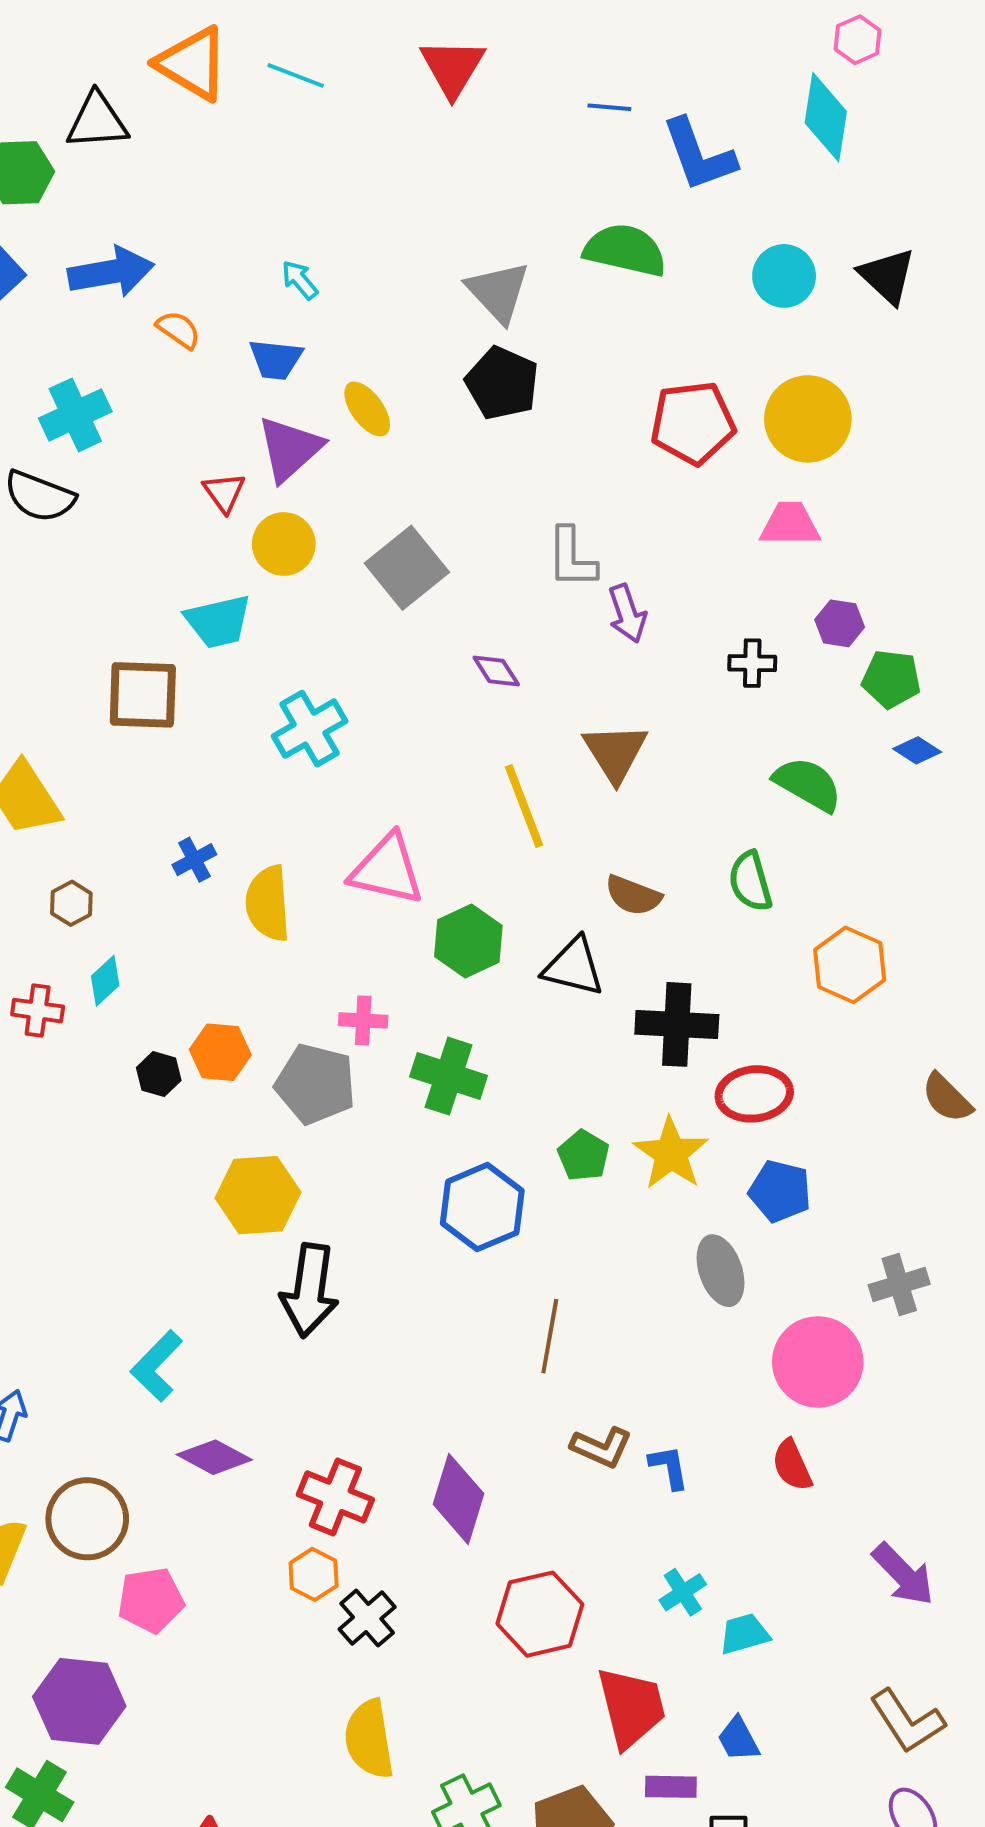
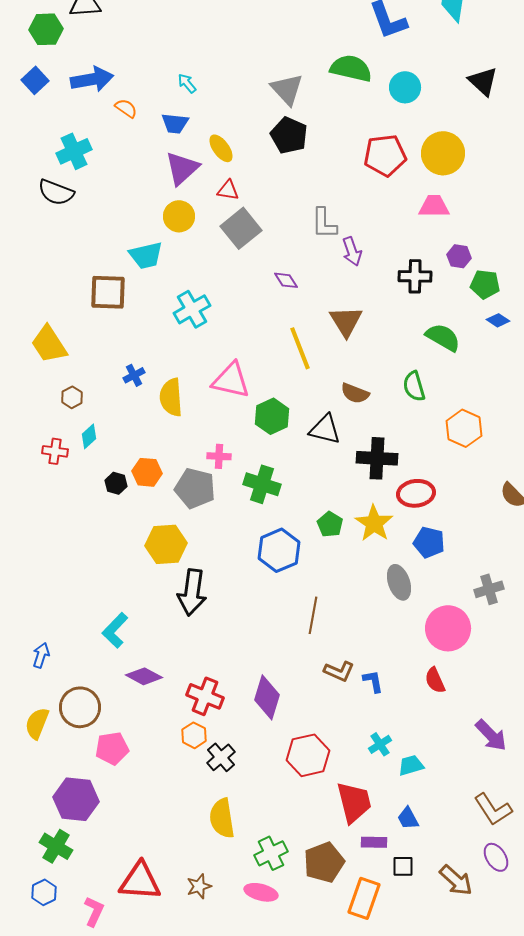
cyan circle: (784, 276) -> (405, 87), moved
red triangle: (224, 492) -> (228, 190), moved, turned -45
black cross: (752, 663) -> (415, 276), size x1.4

